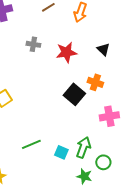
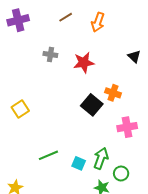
black triangle: (103, 49) -> (134, 56), moved

